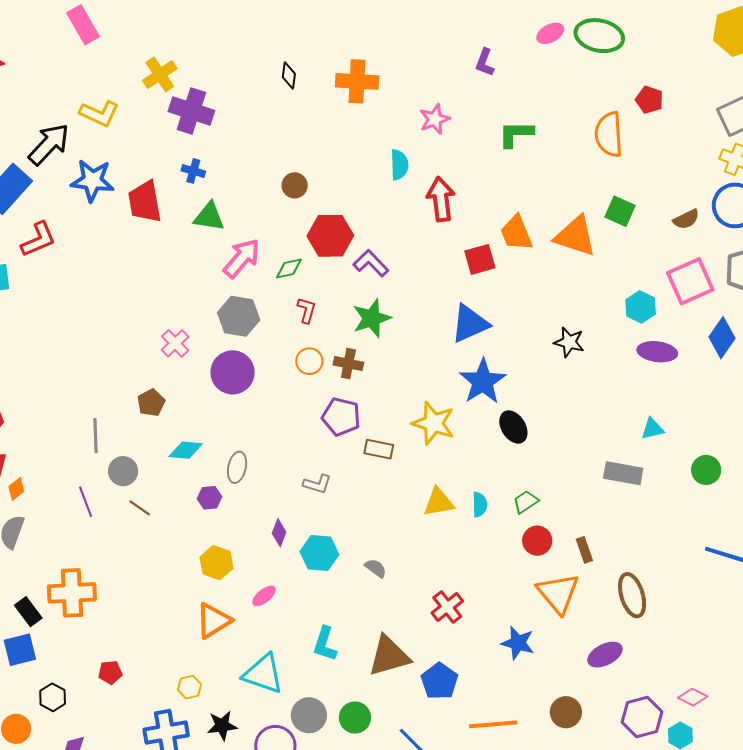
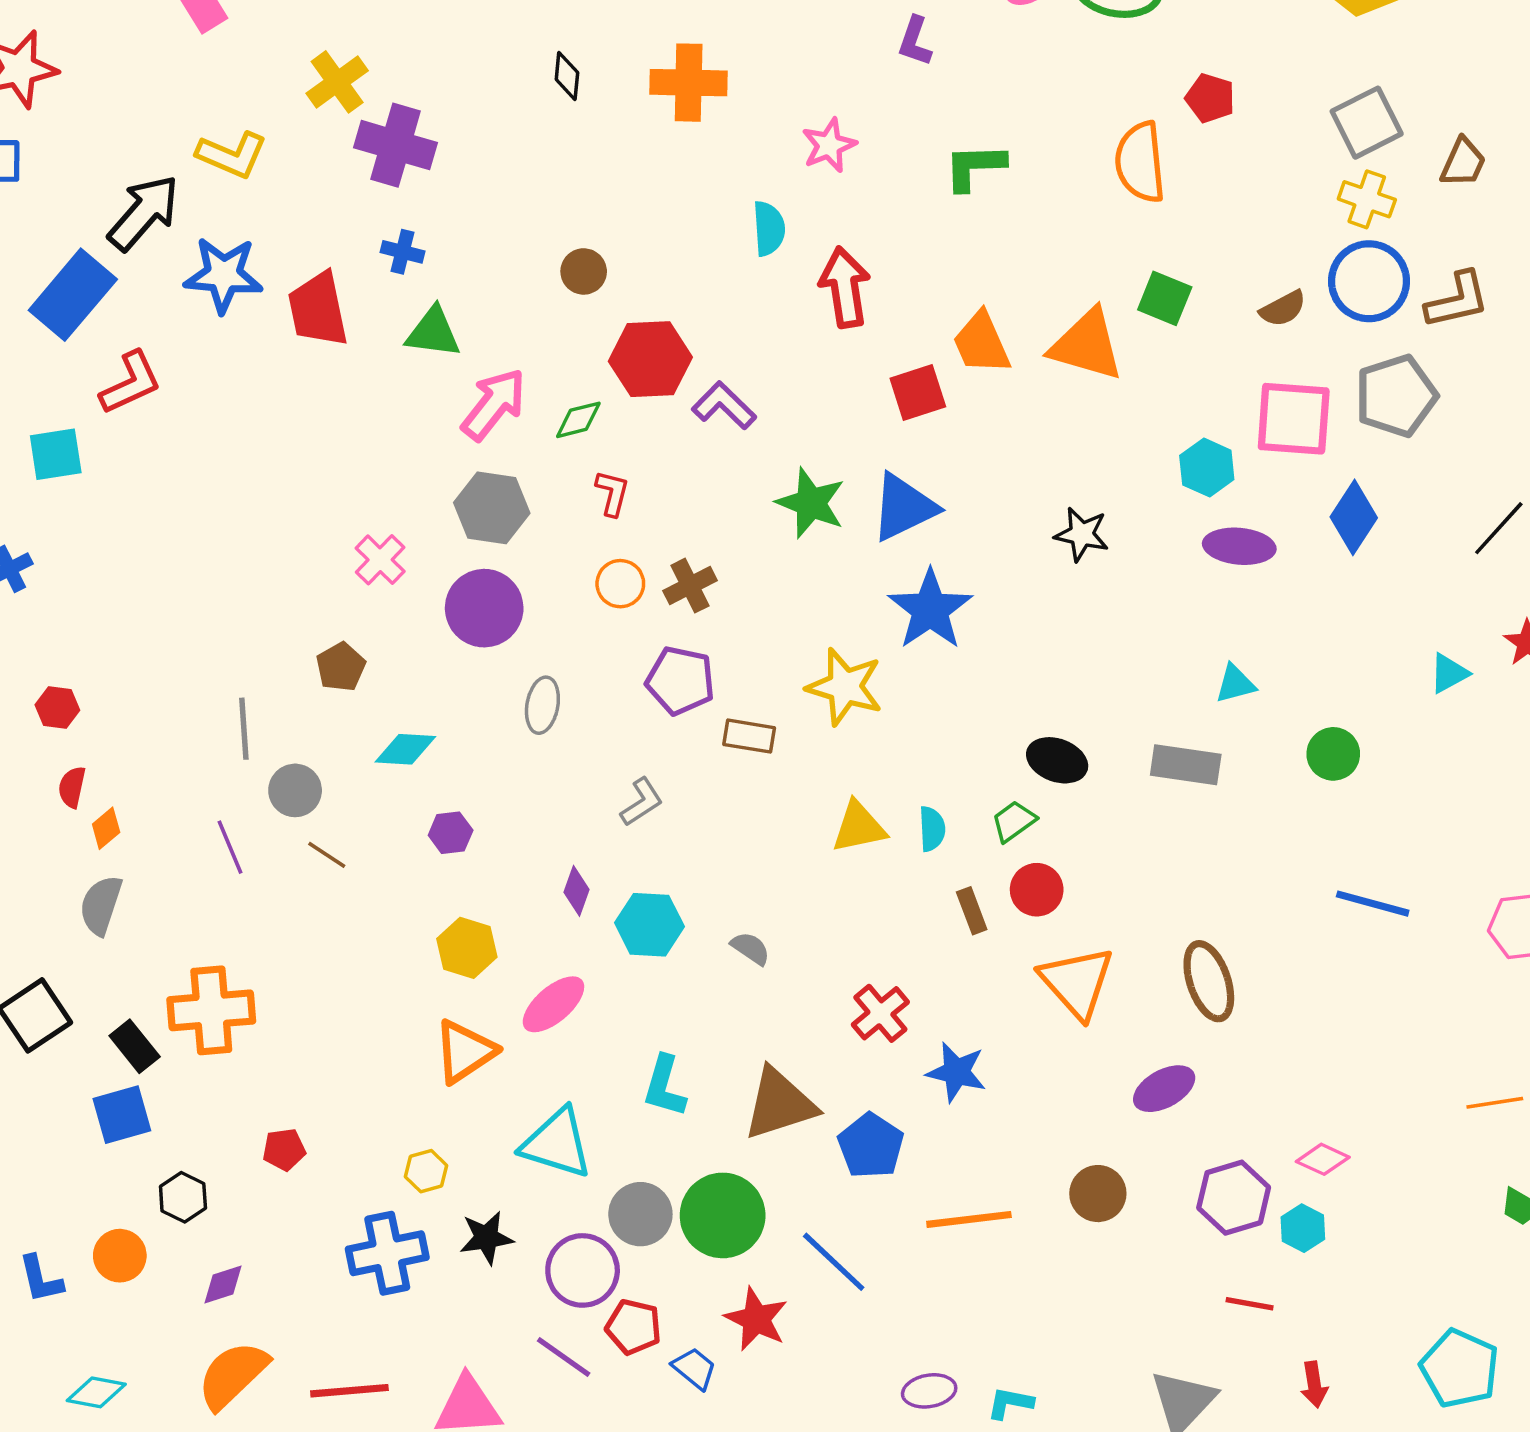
pink square: (690, 281) -> (1294, 419), turned 30
green star: (372, 318) -> (811, 503), moved, turned -30
brown cross: (348, 364) -> (690, 586), turned -36
black ellipse: (513, 427) -> (1057, 760), moved, turned -36
gray ellipse: (237, 467) -> (542, 705), moved
gray L-shape: (317, 484) -> (642, 802), turned -48
brown rectangle: (584, 550) -> (972, 911), moved
pink ellipse: (264, 596) -> (553, 1004), size x1.5
blue star: (518, 643) -> (956, 1072), moved
green circle: (355, 718) -> (723, 1215), size x1.5

